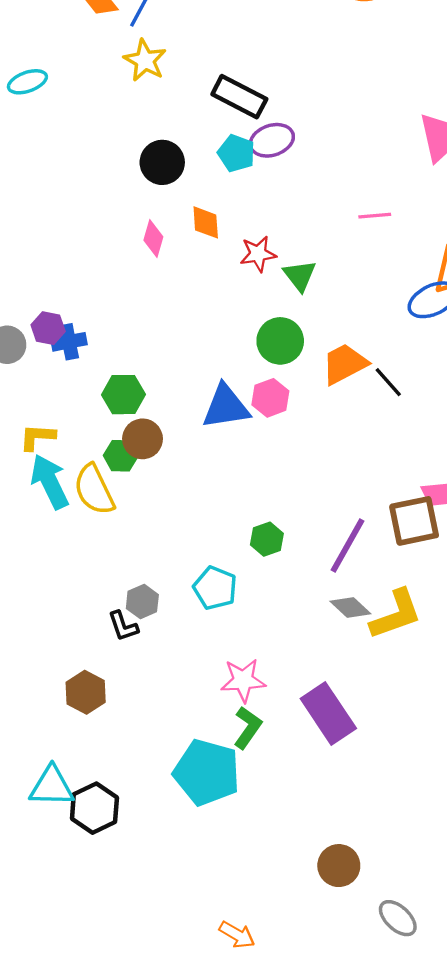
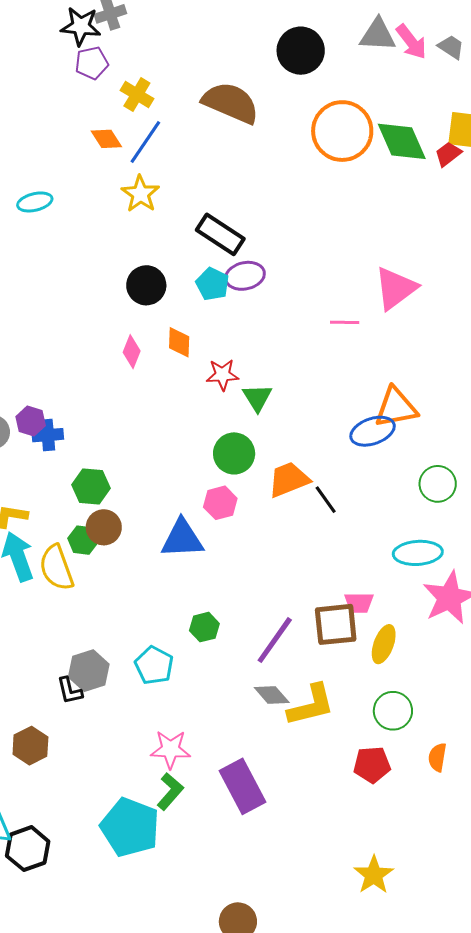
pink line: (375, 216) -> (345, 322), moved
blue triangle: (226, 407) -> (182, 539), moved
gray hexagon: (142, 602) -> (89, 671), size x1.4

